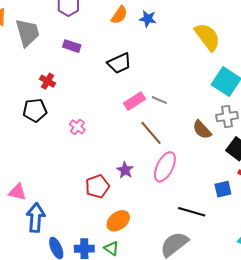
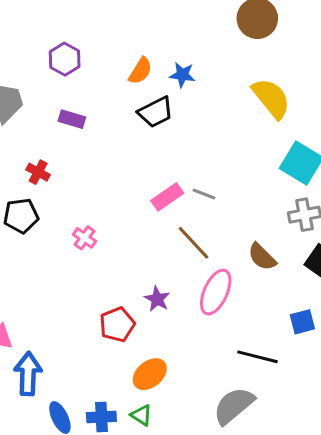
black trapezoid: (119, 63) -> (156, 112), moved
brown semicircle: (202, 130) -> (262, 257), moved

